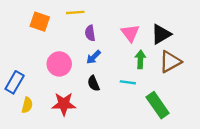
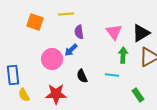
blue arrow: (94, 57) -> (71, 50), moved
blue rectangle: (15, 82) -> (13, 75), turned -36
yellow semicircle: (27, 105) -> (24, 95), turned 136
green rectangle: (158, 105) -> (138, 95), size x0.6

